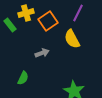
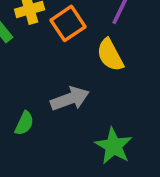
gray arrow: (42, 53) -> (70, 99), moved, size x1.5

